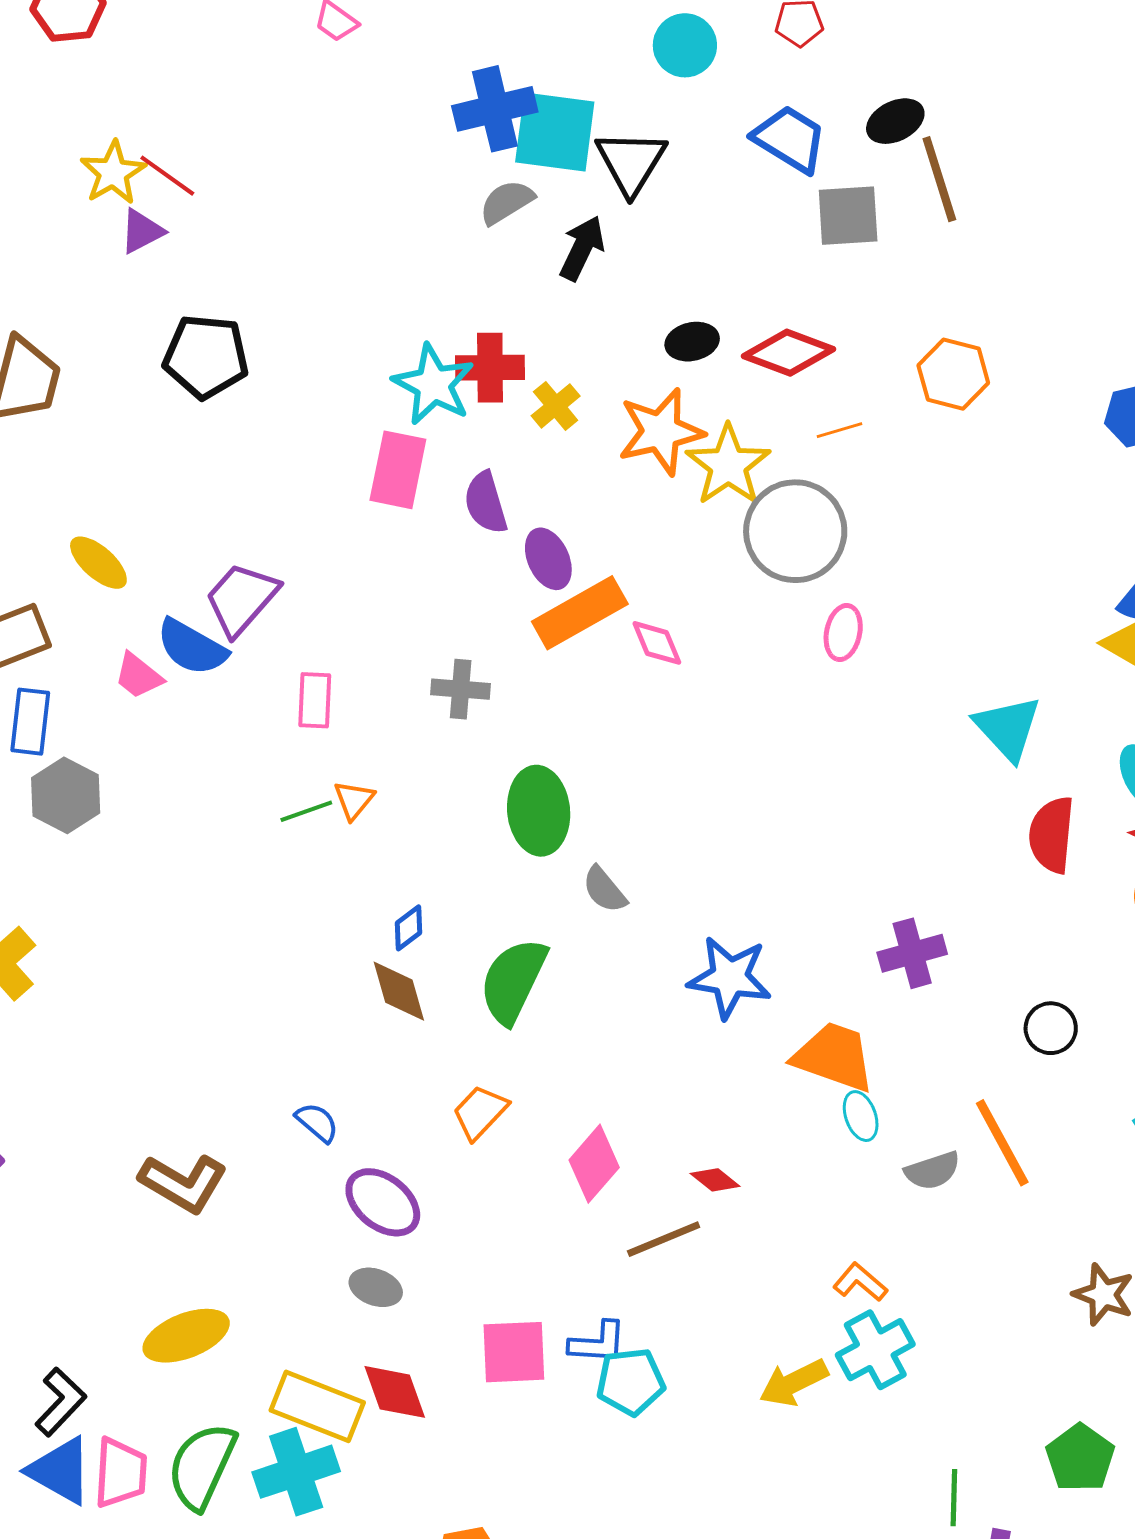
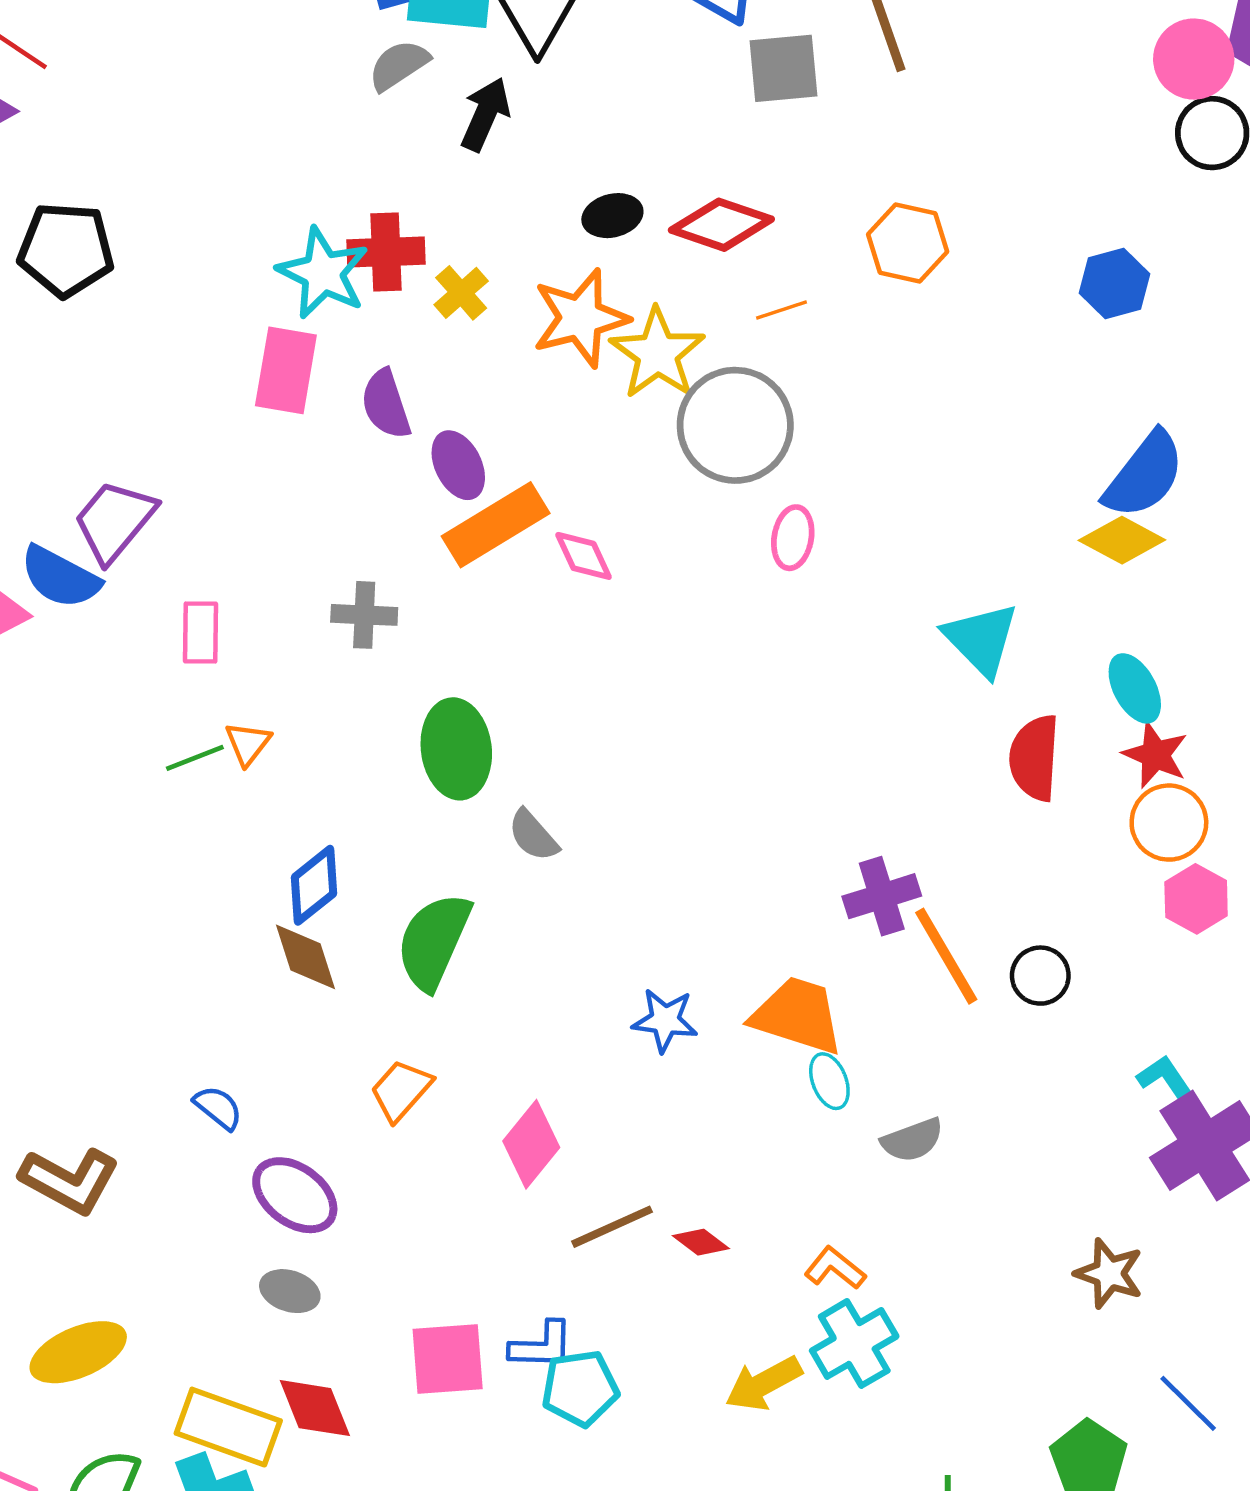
blue diamond: (408, 928) -> (314, 885), size x1.5
blue star: (730, 978) -> (665, 1020), moved, size x0.7
orange line: (1002, 1143) -> (946, 956), moved
red diamond: (715, 1180) -> (701, 1242), moved

